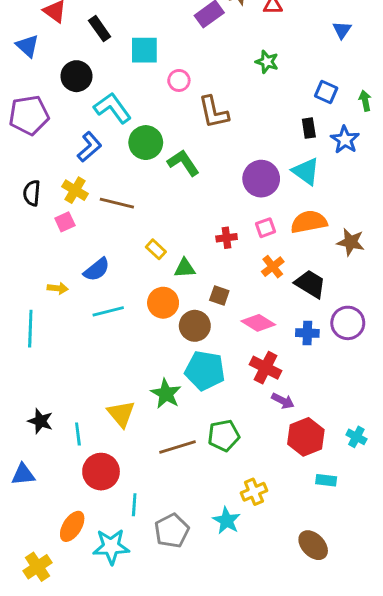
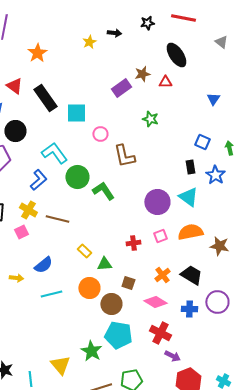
black rectangle: (100, 29) -> (45, 98), size x1.5
green star: (267, 62) -> (150, 119), moved
black circle: (76, 76) -> (15, 131), moved
orange cross: (273, 267) -> (162, 275), moved

